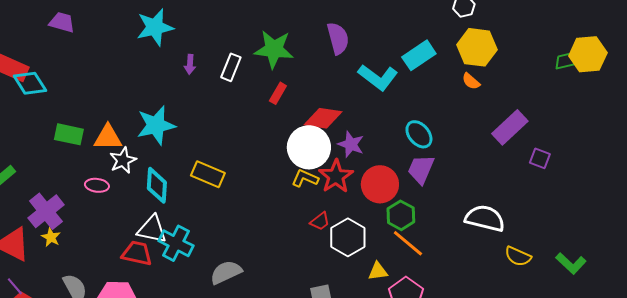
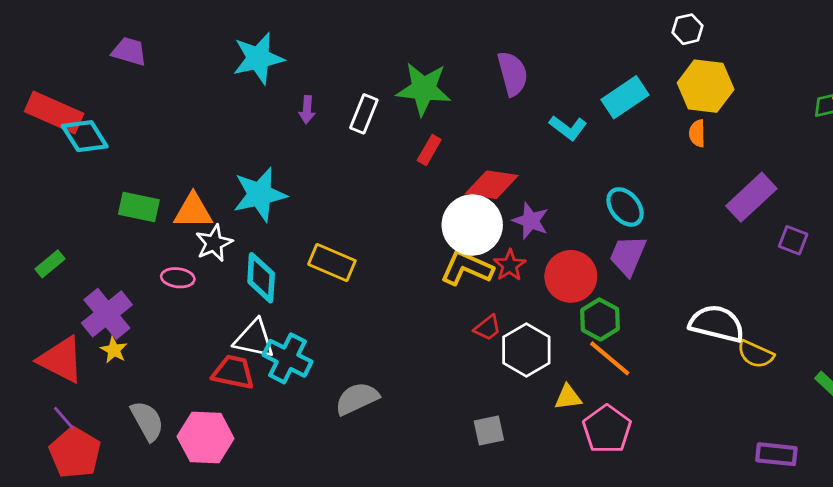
cyan L-shape: (378, 77) -> (568, 128), size x0.7
orange semicircle: (471, 81) -> (697, 133), turned 48
red star: (336, 176) -> (510, 265), size x0.7
yellow L-shape: (305, 178) -> (467, 268), size x1.4
yellow semicircle: (518, 256) -> (756, 354), moved

